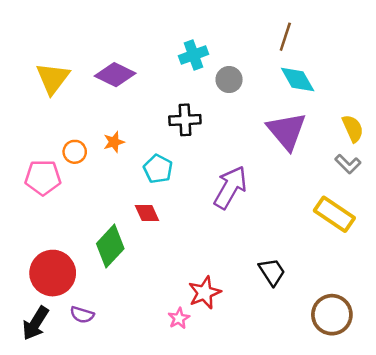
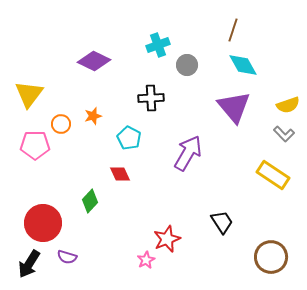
yellow triangle: (53, 78) -> (29, 94), moved
yellow semicircle: (353, 129) -> (288, 105), turned 95
green diamond: (110, 246) -> (90, 201), size x0.7

